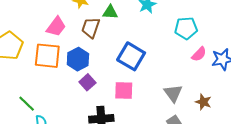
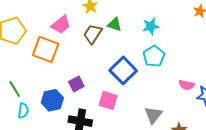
cyan pentagon: (186, 28) -> (154, 56), moved, turned 30
pink semicircle: (199, 54) -> (187, 85), turned 42
blue hexagon: (78, 59) -> (52, 100), moved

